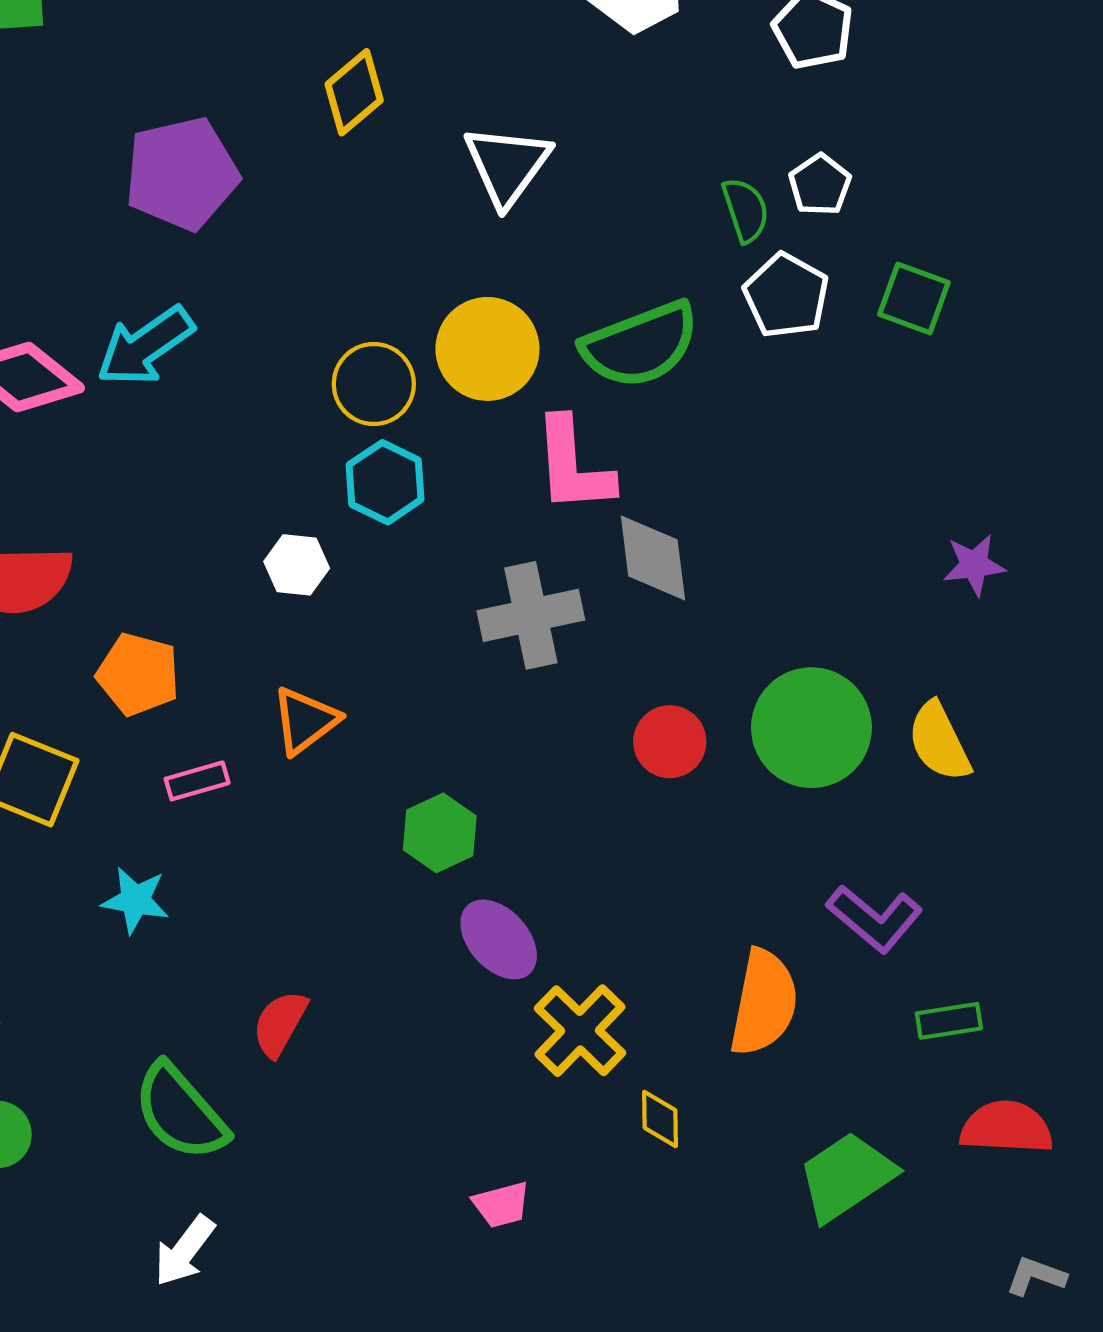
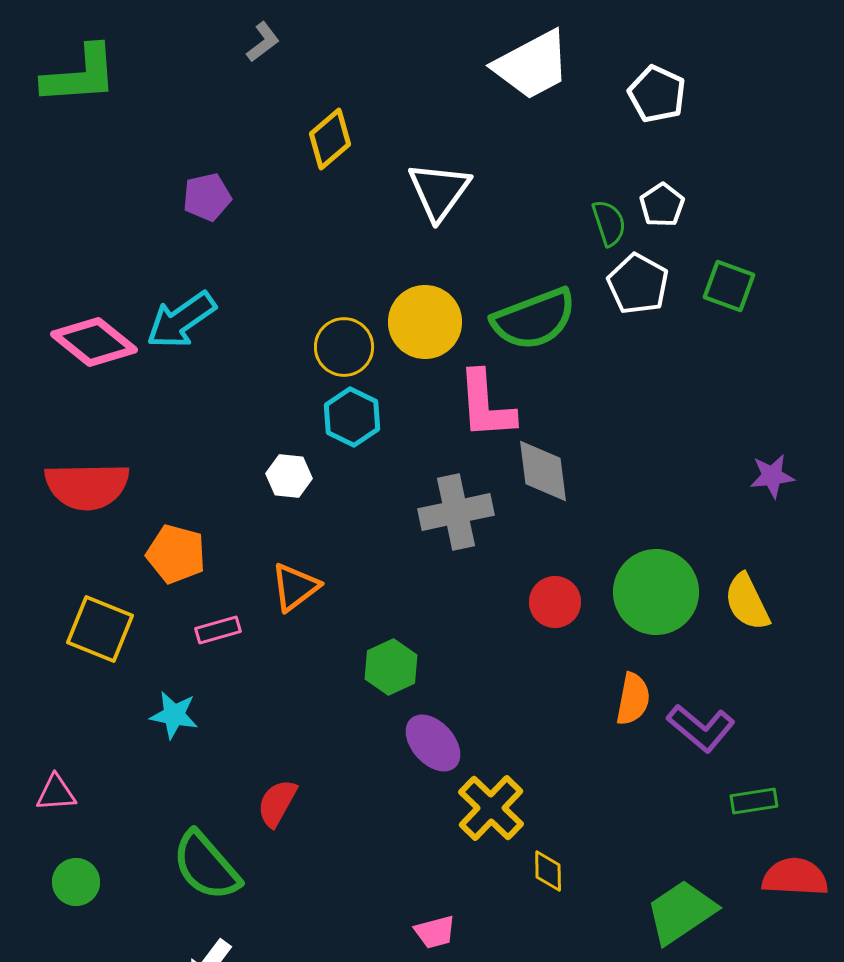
purple pentagon: (182, 174) -> (207, 197), size x0.6
orange semicircle: (764, 1003) -> (633, 699), moved, size x0.7

